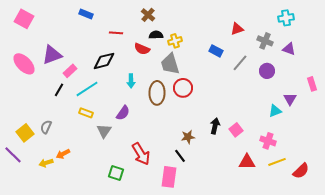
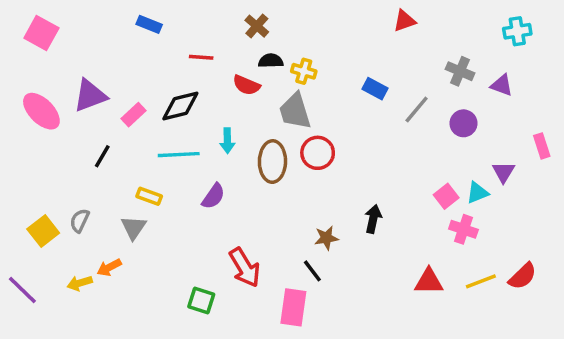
cyan cross: (286, 18) -> (517, 31), moved
red triangle: (237, 29) -> (404, 21), moved
yellow cross: (175, 41) -> (304, 71), turned 32
pink rectangle: (70, 71) -> (134, 115), moved
cyan line: (87, 89) -> (179, 155), moved, turned 30
pink square: (236, 130) -> (446, 196), moved
gray triangle: (104, 131) -> (134, 228), moved
pink cross: (268, 141) -> (463, 229), moved
purple line: (13, 155) -> (22, 290), moved
red semicircle: (301, 171) -> (523, 276), moved

